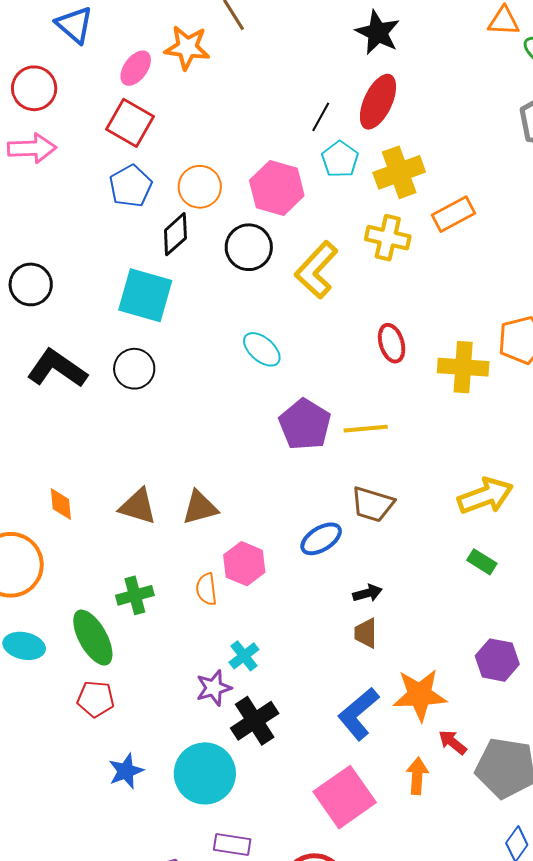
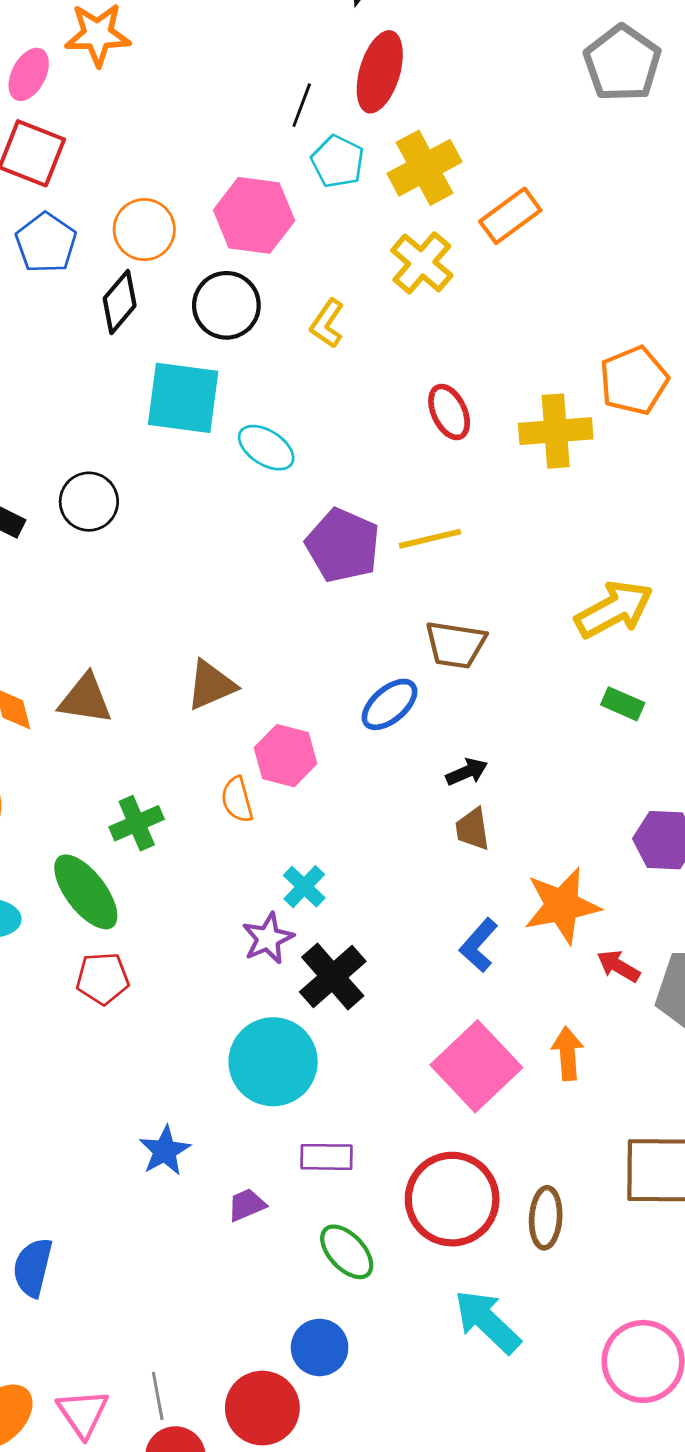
yellow cross: (388, 238) -> (422, 263), turned 36
yellow L-shape: (316, 270) -> (327, 323), size x0.6
cyan square: (145, 295) -> (183, 398), moved
brown triangle: (138, 506) -> (85, 699), moved
blue L-shape: (358, 714) -> (479, 945), size x0.7
blue star: (126, 771) -> (165, 1151), moved
orange arrow: (417, 776) -> (568, 1053), moved

